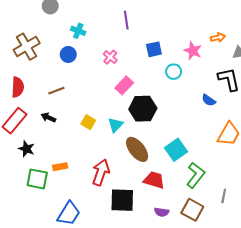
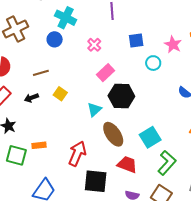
cyan cross: (78, 31) -> (66, 18), size x1.5
black arrow: (48, 117) -> (31, 98), turned -48
yellow square: (88, 122) -> (60, 94), moved

